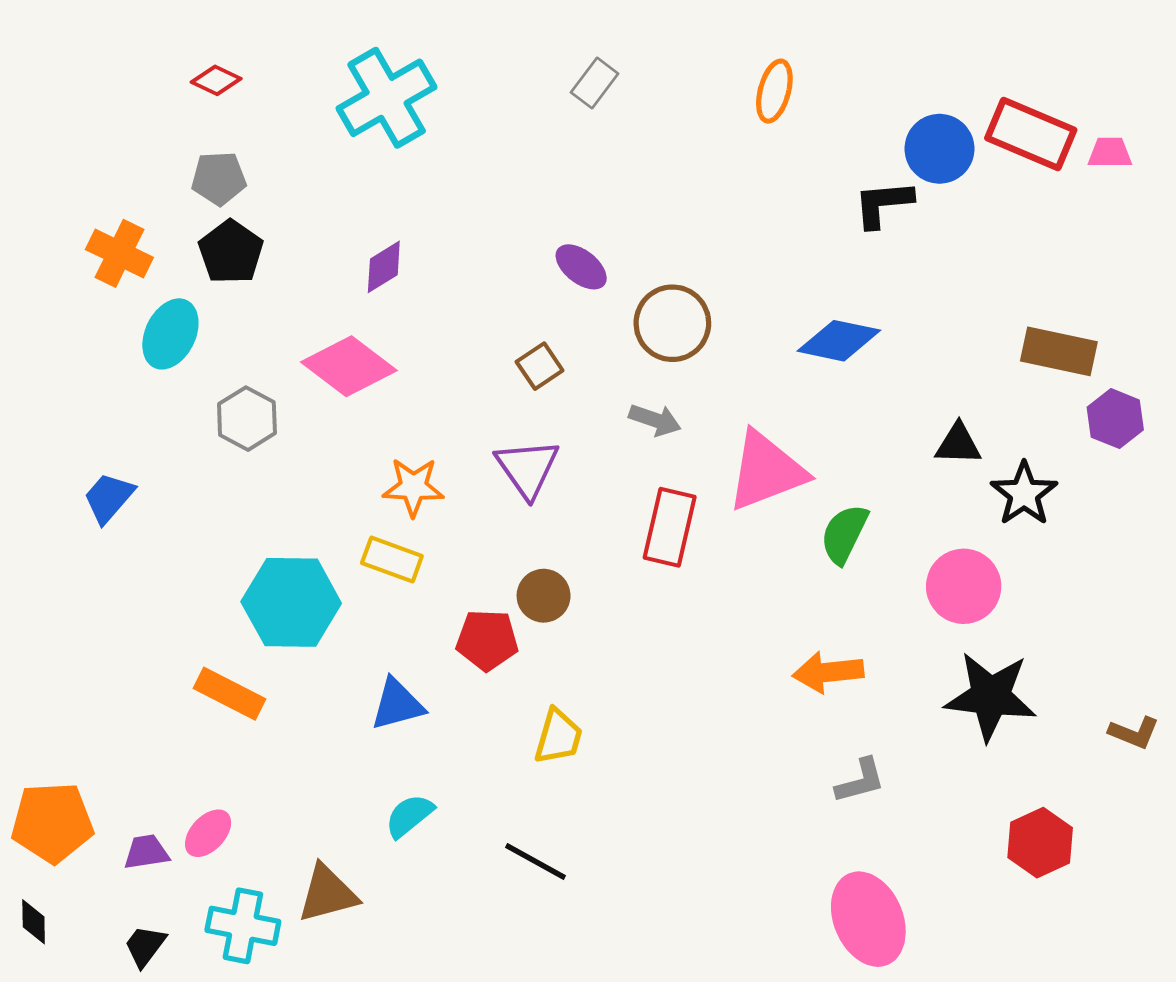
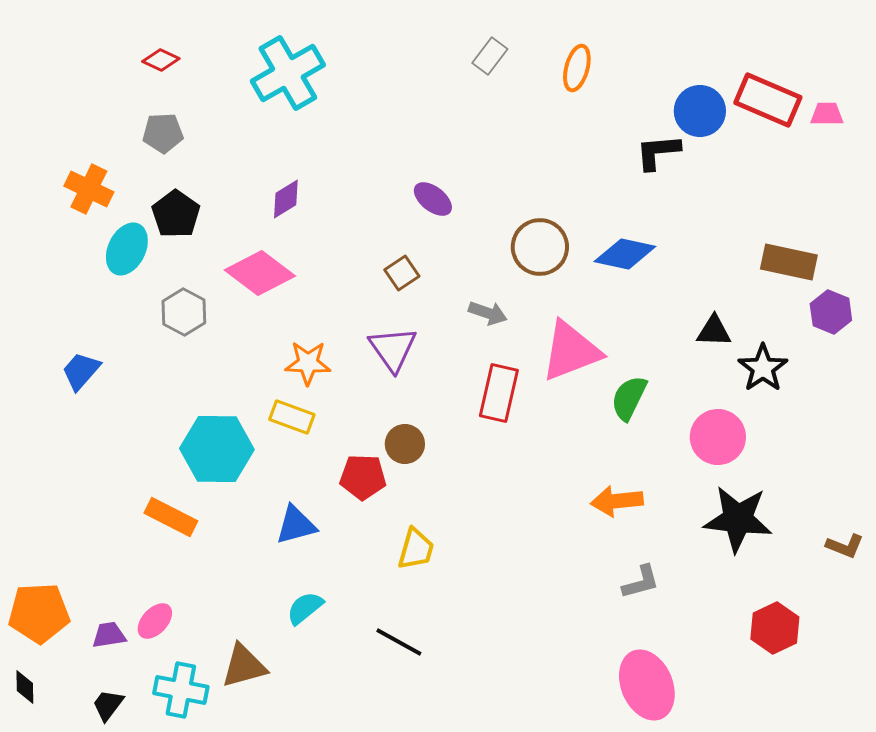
gray rectangle: (595, 83) -> (490, 56), moved
black pentagon: (231, 252) -> (176, 214), moved
brown circle: (672, 323) -> (540, 247), moved

